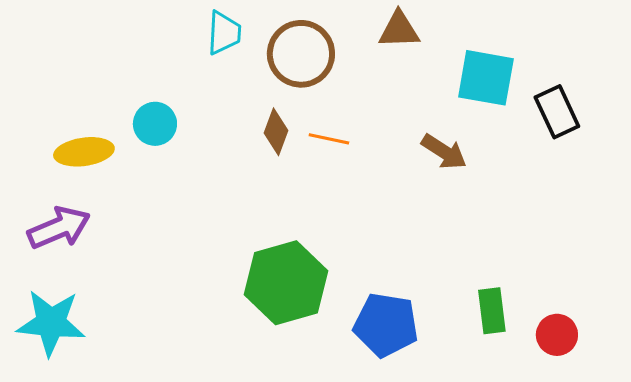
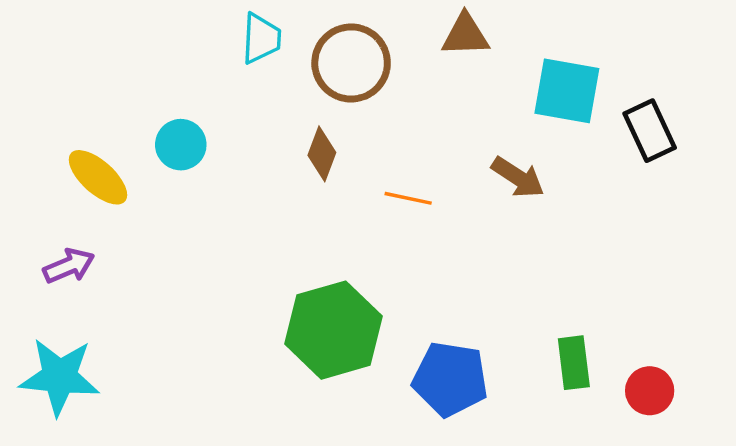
orange line: (329, 139) -> (408, 198), moved
yellow ellipse: (84, 152) -> (98, 177), turned 50
purple arrow: (59, 228) -> (69, 266), size x0.7

